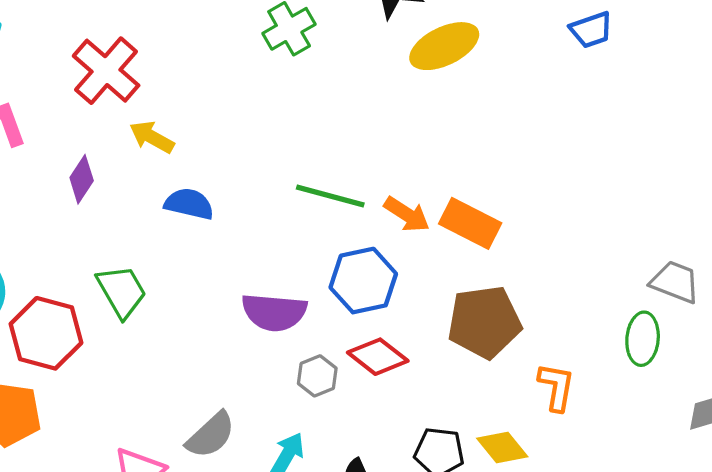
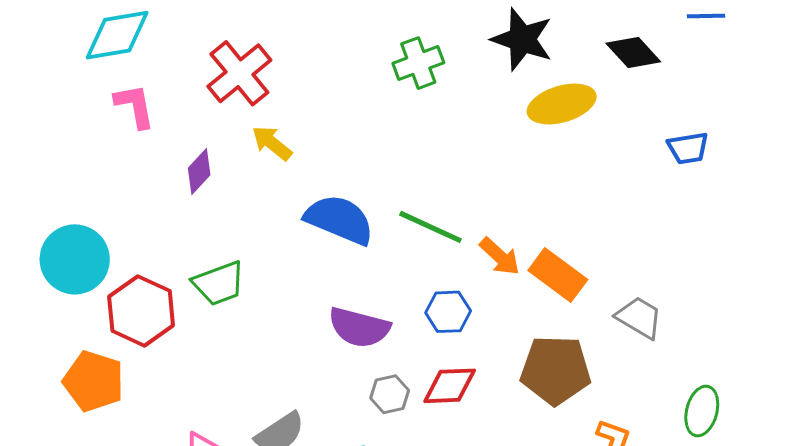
blue trapezoid: (591, 30) -> (688, 148), moved
blue semicircle: (189, 204) -> (339, 220), moved, size x1.5
blue hexagon: (363, 281) -> (448, 312), size x0.7
gray trapezoid: (675, 282) -> (639, 317), moved
green trapezoid: (122, 291) -> (219, 283), turned 90
red diamond: (378, 357) -> (450, 386), turned -50

